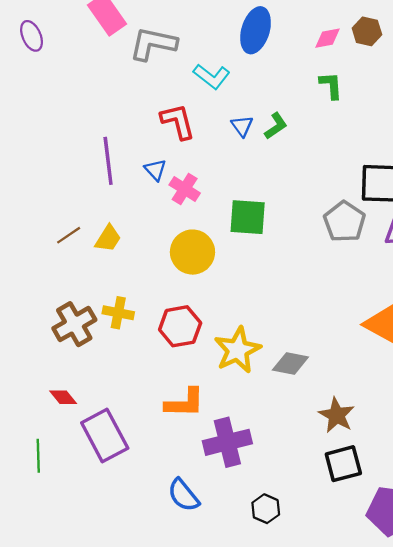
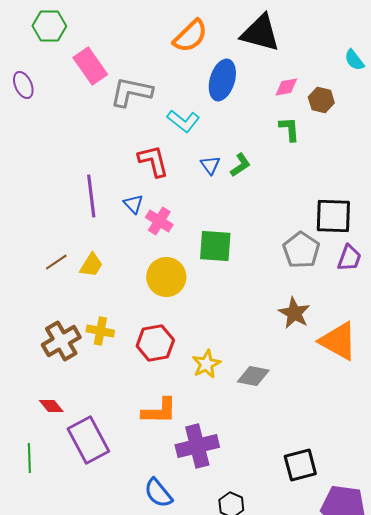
brown hexagon: (367, 31) -> (321, 100), moved
yellow star: (238, 350) -> (206, 364), size x0.7
brown star: (337, 415) -> (294, 313), moved

